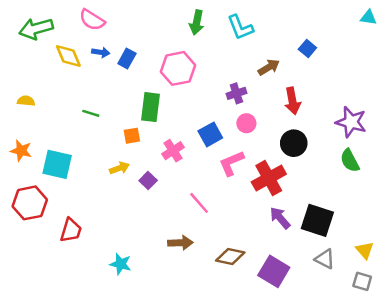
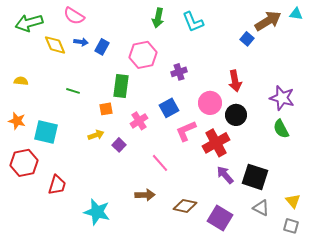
brown arrow: (269, 67) -> (268, 21), moved, size x1.5
purple cross: (236, 93) -> (179, 72), moved
pink circle: (246, 123) -> (210, 103), moved, size x1.5
cyan star: (121, 264) -> (97, 212), size x1.5

